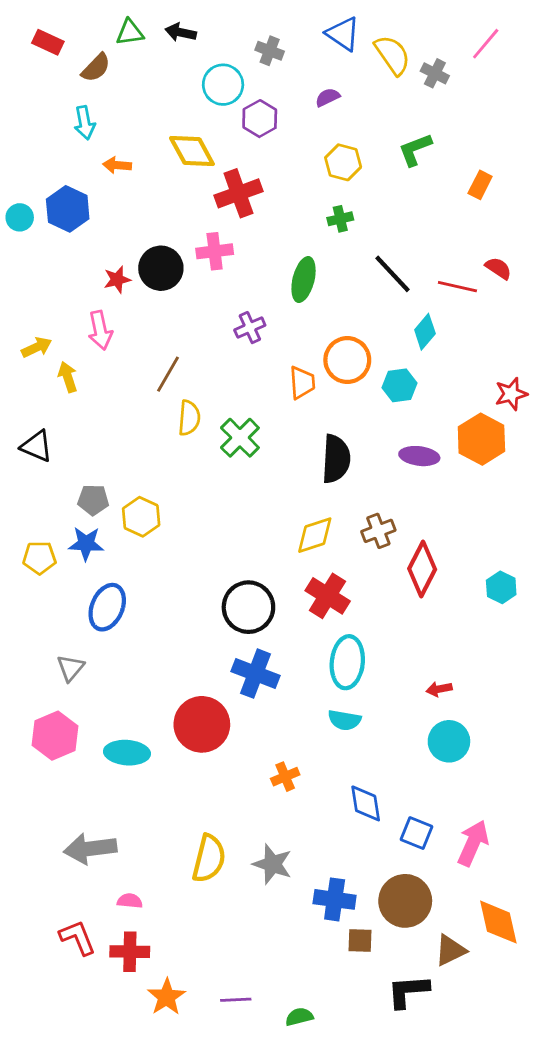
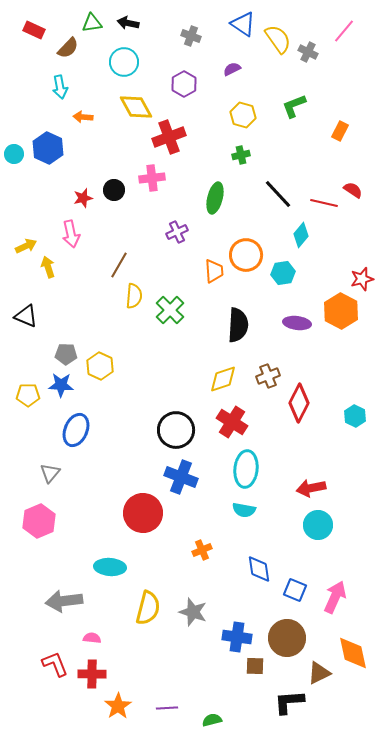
cyan circle: (223, 85) -> (124, 62), moved
black circle: (161, 268) -> (114, 190), size x0.7
red arrow: (439, 689) -> (311, 488), size x1.6
cyan ellipse: (127, 753) -> (110, 567), moved

